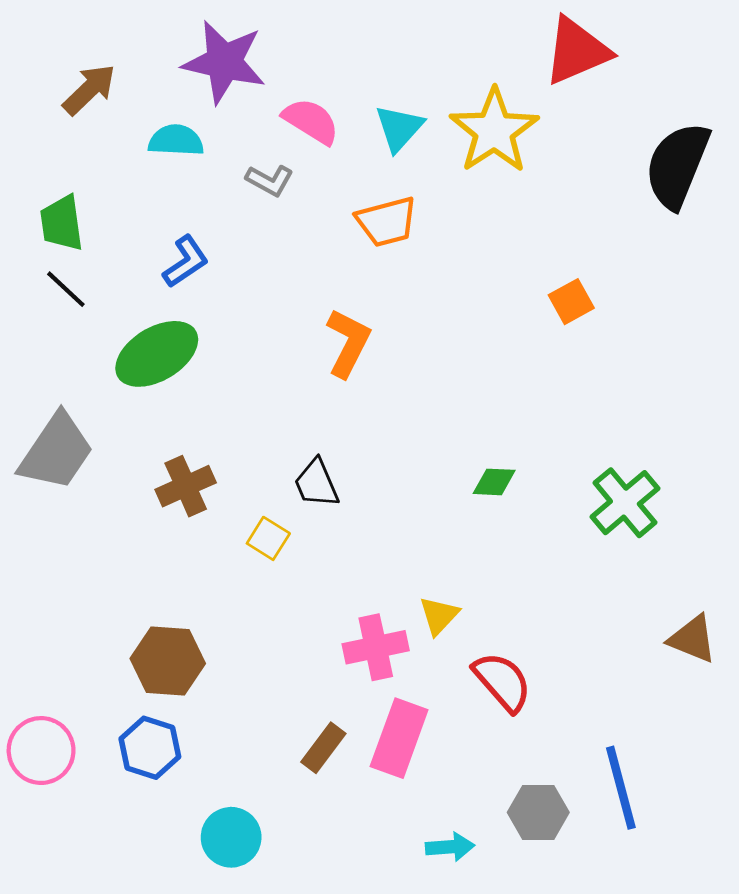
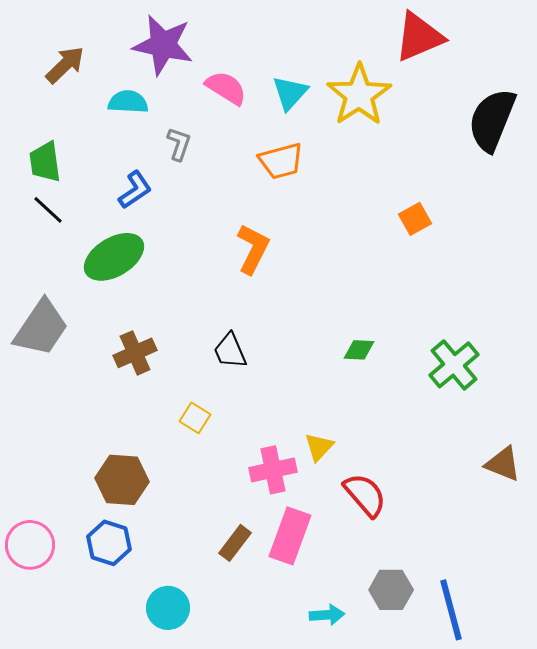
gray L-shape: (270, 180) -> (179, 144), moved, turned -100
yellow square: (268, 538) -> (195, 418), moved
blue line: (621, 788) -> (451, 610), moved

